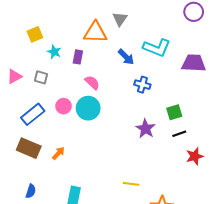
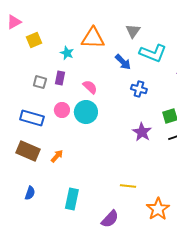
gray triangle: (120, 19) -> (133, 31), moved
cyan star: (54, 52) -> (67, 53), moved
purple rectangle: (78, 57) -> (60, 78), moved
pink triangle: (14, 76) -> (14, 22), moved
blue rectangle: (33, 114) -> (32, 118), turned 55

